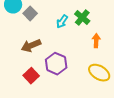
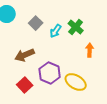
gray square: (30, 13) -> (36, 23), moved
yellow ellipse: (99, 73) -> (76, 82), moved

